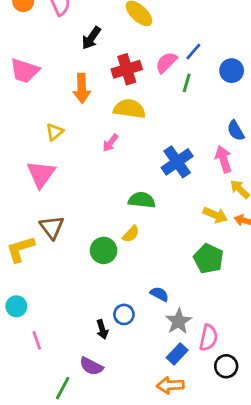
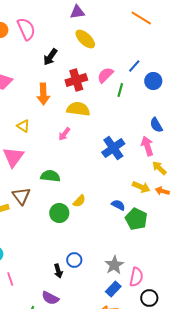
blue line: (193, 52) -> (134, 66), moved
yellow triangle: (54, 132) -> (23, 126), turned -48
green semicircle: (142, 200) -> (50, 176), moved
blue semicircle: (159, 294) -> (118, 205), moved

